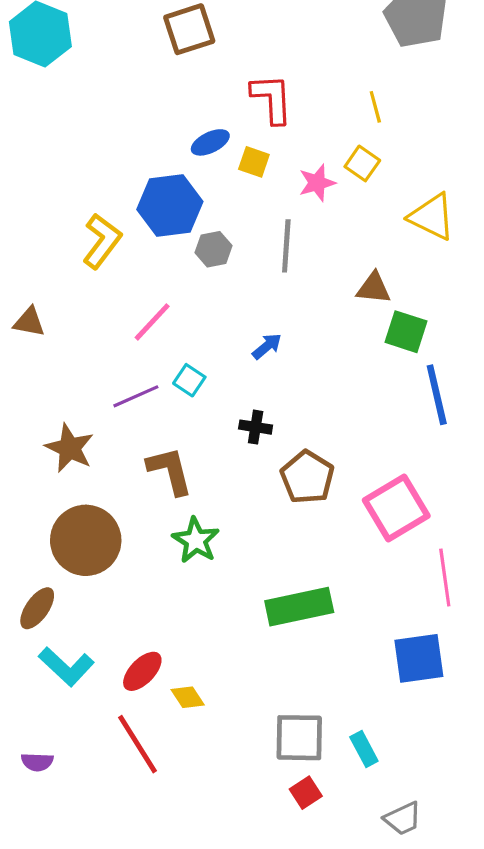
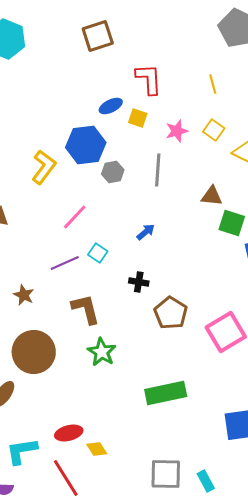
yellow square: (362, 163) -> (214, 130), moved
brown star: (70, 448) -> (24, 295), size x0.7
cyan L-shape: (66, 666) -> (22, 451), moved, turned 128
red ellipse: (142, 671) -> (69, 433), turned 32

